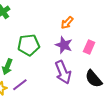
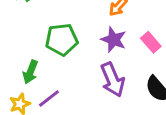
pink rectangle: (89, 47) -> (151, 42), turned -64

